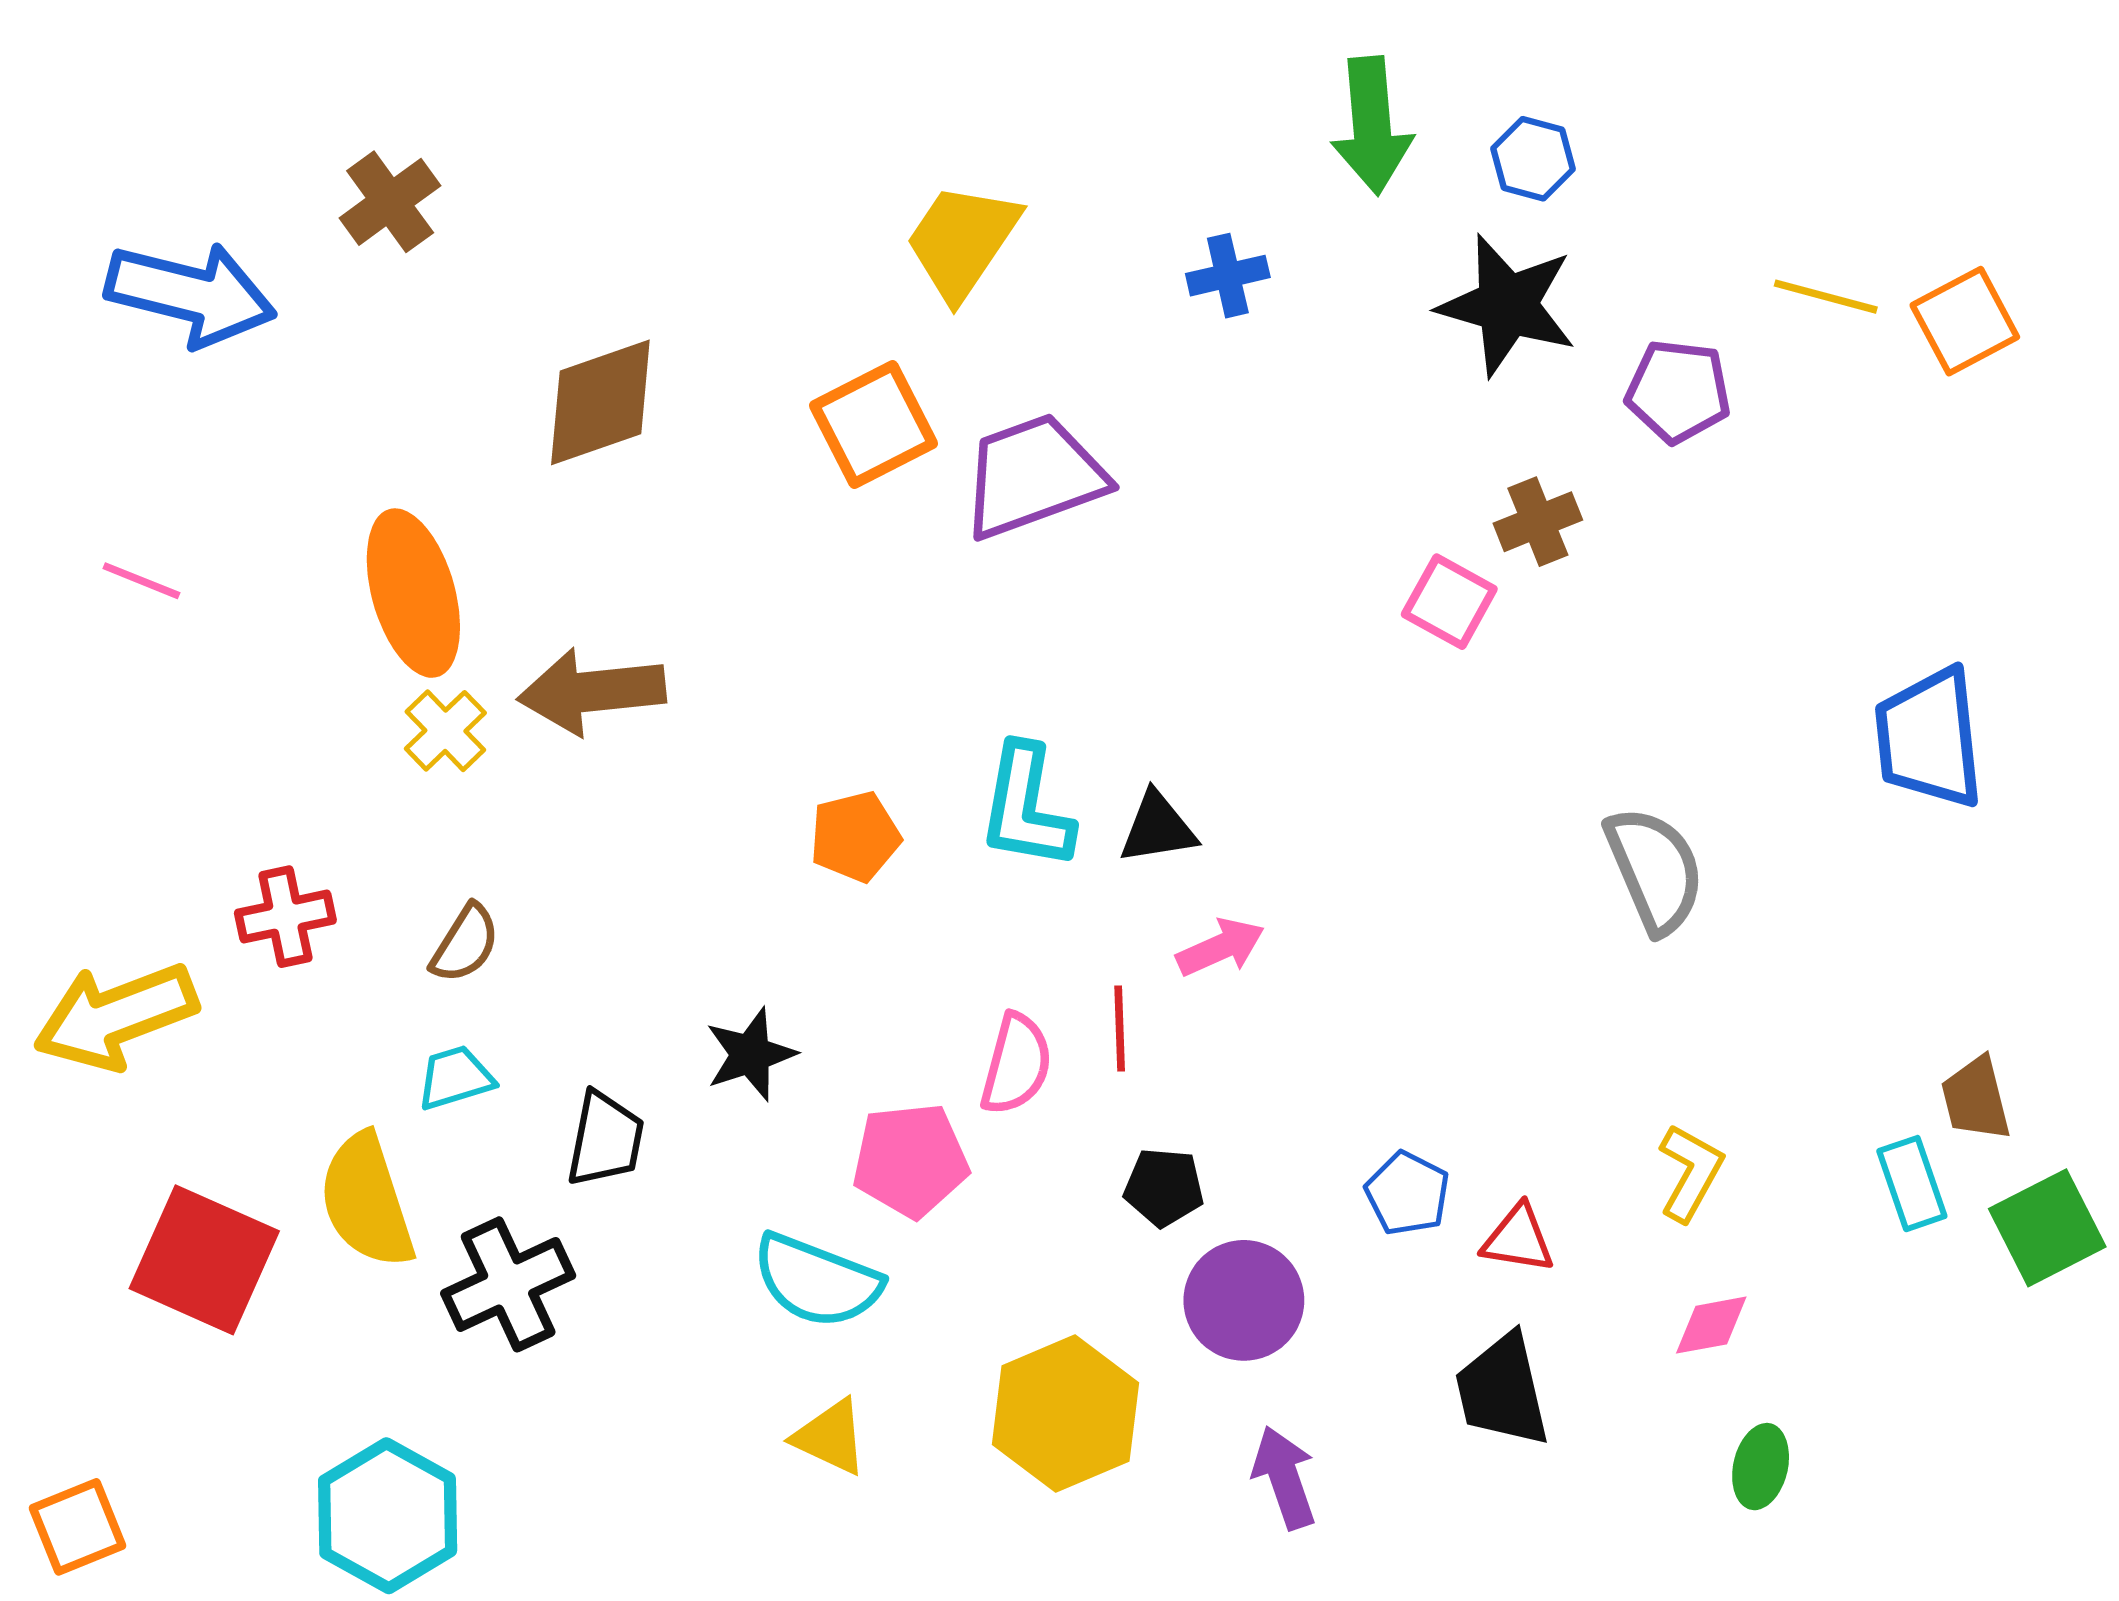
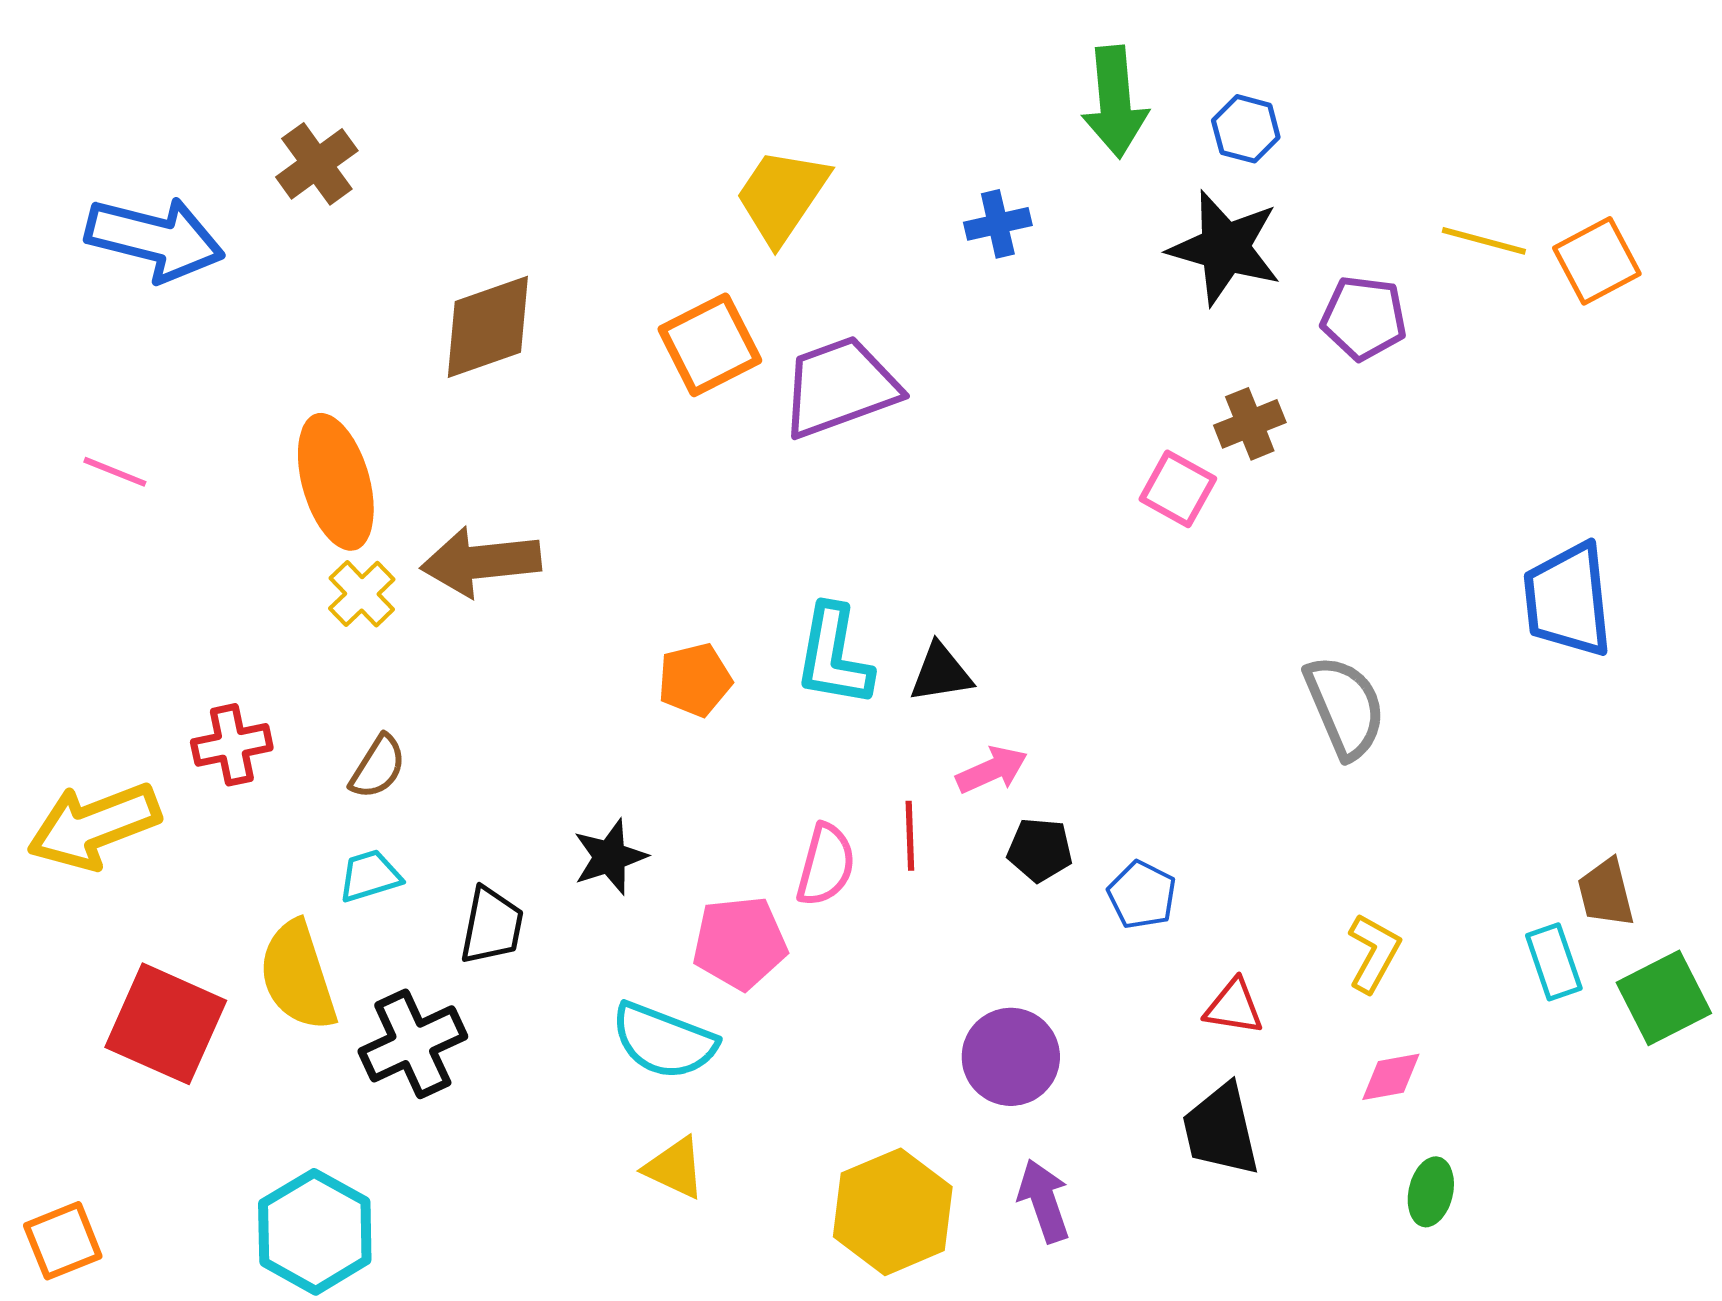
black pentagon: (1164, 1187) -> (1040, 850), moved
blue pentagon: (1407, 1193) -> (1142, 895), moved
yellow hexagon: (1065, 1414) -> (893, 1212), moved

